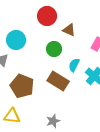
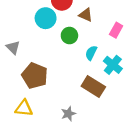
cyan circle: (16, 40) -> (46, 18), moved
brown rectangle: (58, 81) -> (93, 87), moved

